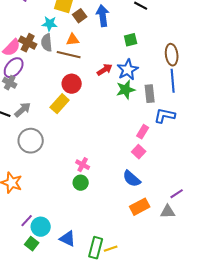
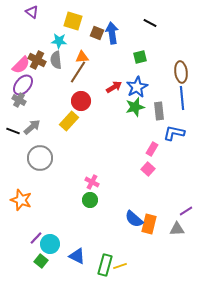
brown square: (80, 16) -> (97, 33), moved, turned -32
brown line: (69, 55) -> (78, 72), turned -70
blue semicircle: (132, 179) -> (134, 219), moved
orange rectangle: (140, 207) -> (149, 224), turned -48

